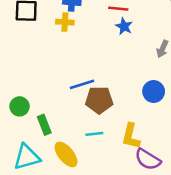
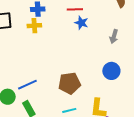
blue line: (82, 84) -> (27, 85), moved

